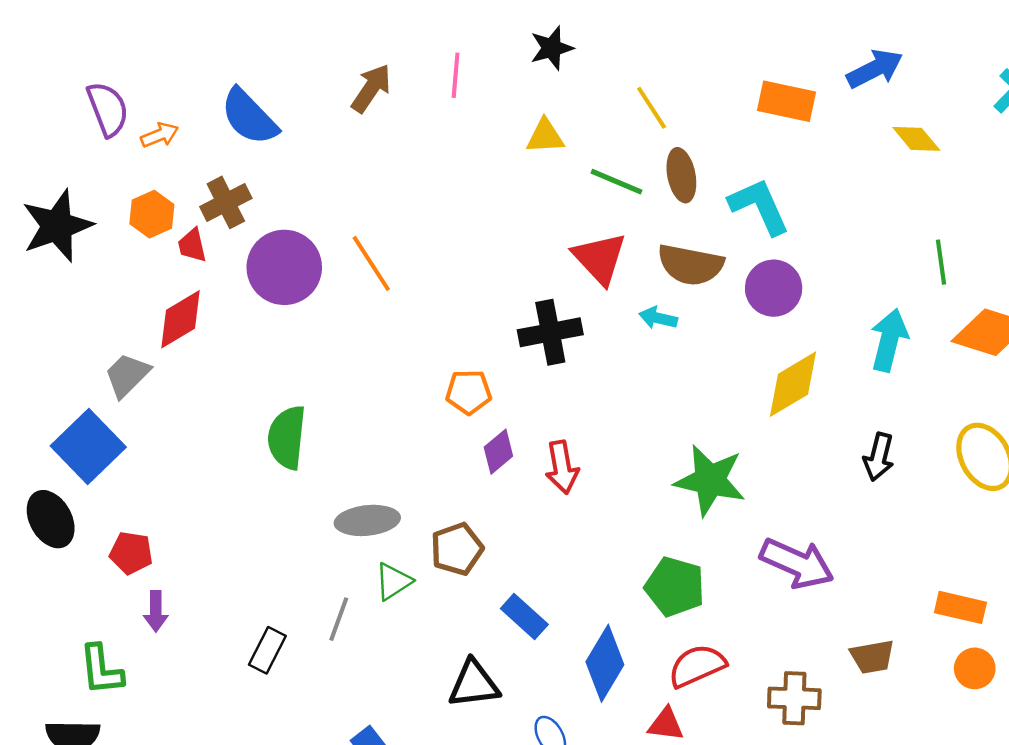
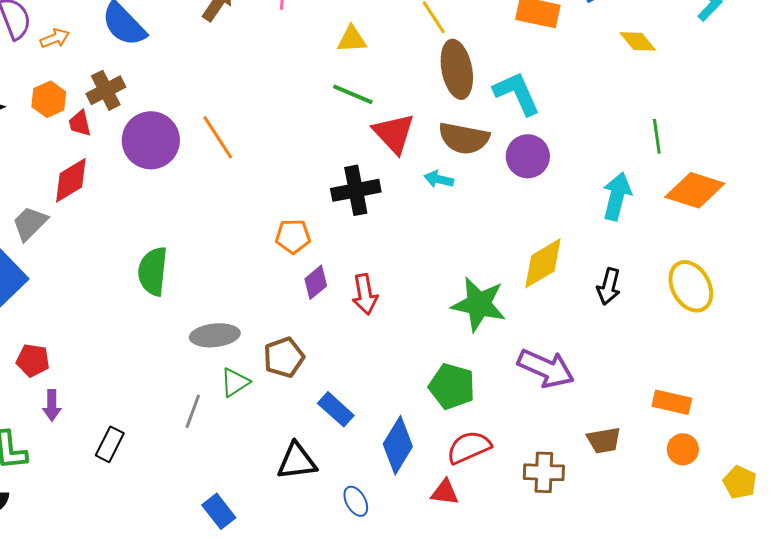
brown ellipse: (681, 175) -> (457, 69), size x1.4
green line: (617, 182) -> (353, 94), moved
yellow diamond: (793, 384) -> (543, 263), moved
black rectangle: (267, 650) -> (110, 444), moved

